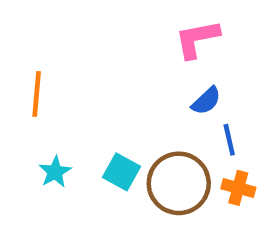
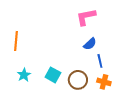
brown circle: (179, 183) -> (78, 80), size x0.7

